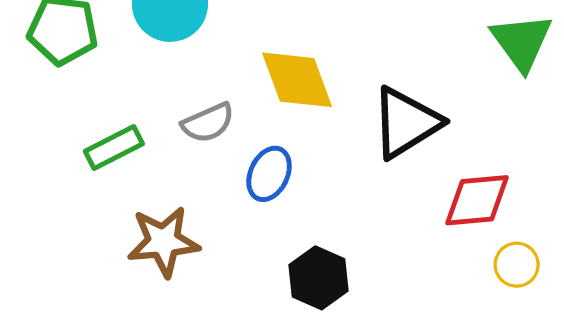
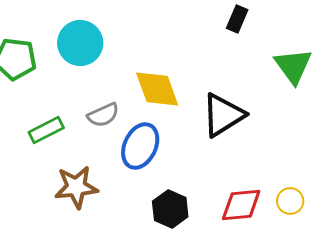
blue ellipse: (269, 174) -> (140, 146), size x1.4
red diamond: (477, 200) -> (241, 205), moved

